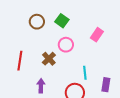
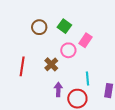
pink rectangle: (97, 35) -> (85, 40), moved
purple arrow: (41, 86) -> (58, 90), moved

